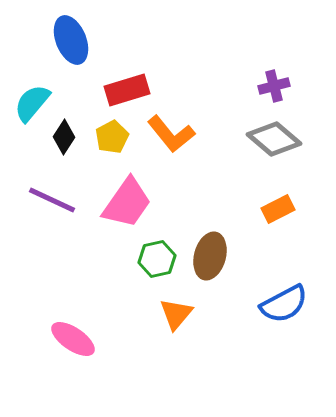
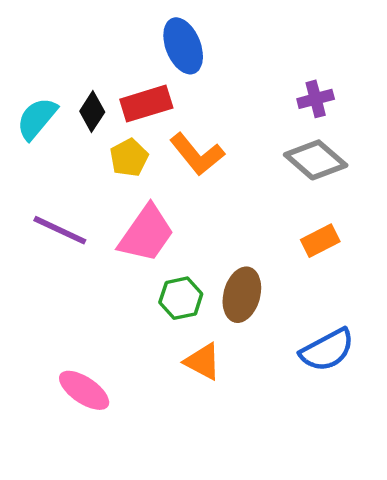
blue ellipse: (71, 40) -> (183, 46), moved
black diamond: (64, 137) -> (92, 112), moved
orange triangle: (176, 314) -> (203, 362), turned -42

